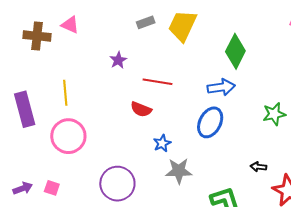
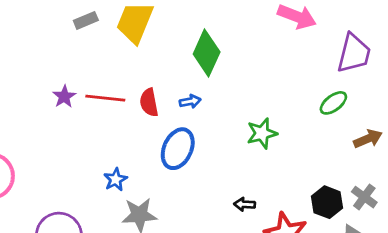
purple star: (118, 60) -> (64, 97), moved
blue arrow: (221, 87) -> (190, 101), size x0.6
red semicircle: (141, 109) -> (149, 102), moved, turned 60

